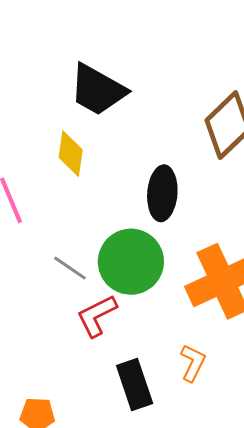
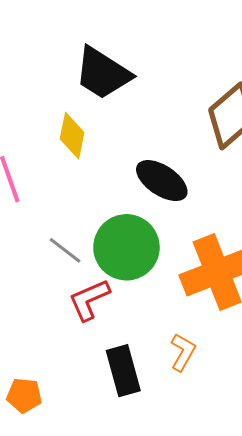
black ellipse: (162, 193) -> (162, 181), turned -64

